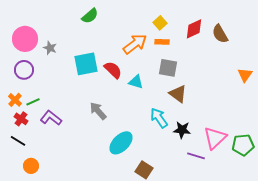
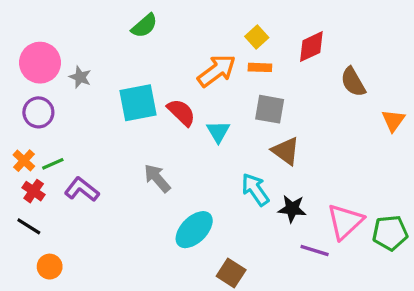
brown semicircle: (220, 34) -> (353, 82), moved
cyan triangle: (136, 82) -> (218, 132), turned 42

